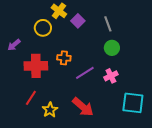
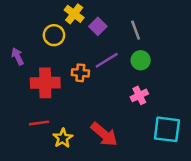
purple arrow: (14, 45) -> (18, 56), turned 104
purple line: (85, 73) -> (107, 60), moved
red line: (31, 98) -> (39, 123), turned 49

